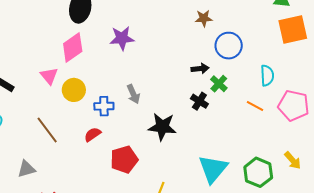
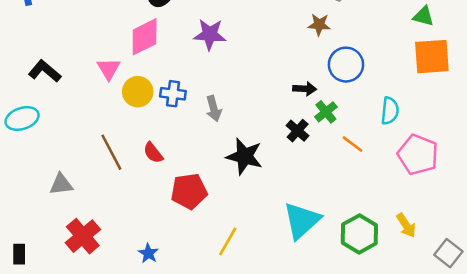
blue cross: (104, 106) -> (173, 94), moved
orange line: (255, 106) -> (353, 144), moved
brown line: (47, 130) -> (111, 152), moved
red semicircle: (93, 134) -> (153, 153), turned -102

